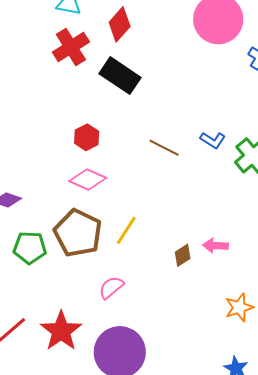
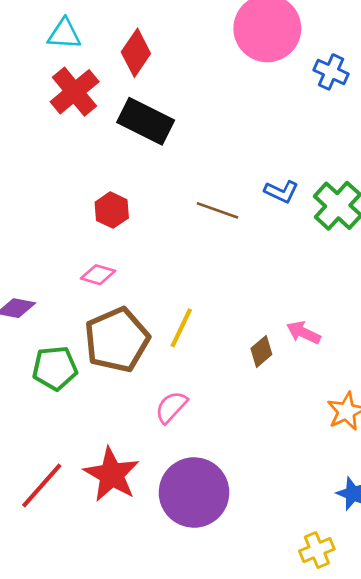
pink diamond: (88, 180) -> (98, 275), moved, size x0.7
brown pentagon: (78, 233) -> (117, 340), turned 30
pink arrow: (215, 246) -> (304, 333), turned 30

